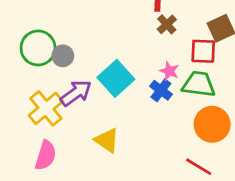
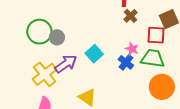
cyan square: (116, 78) -> (94, 54), size x0.7

